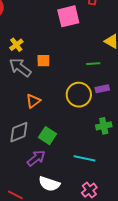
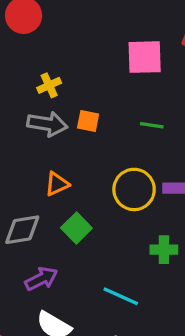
green line: (93, 64) -> (152, 125), moved
gray arrow: (20, 67) -> (47, 124), turned 140
green square: (47, 136) -> (76, 228), moved

